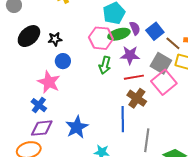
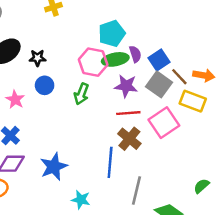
gray square: (161, 63) -> (159, 84), moved
green arrow: (105, 65) -> (81, 94), moved
pink star: (49, 82) -> (15, 100), moved, size x0.7

